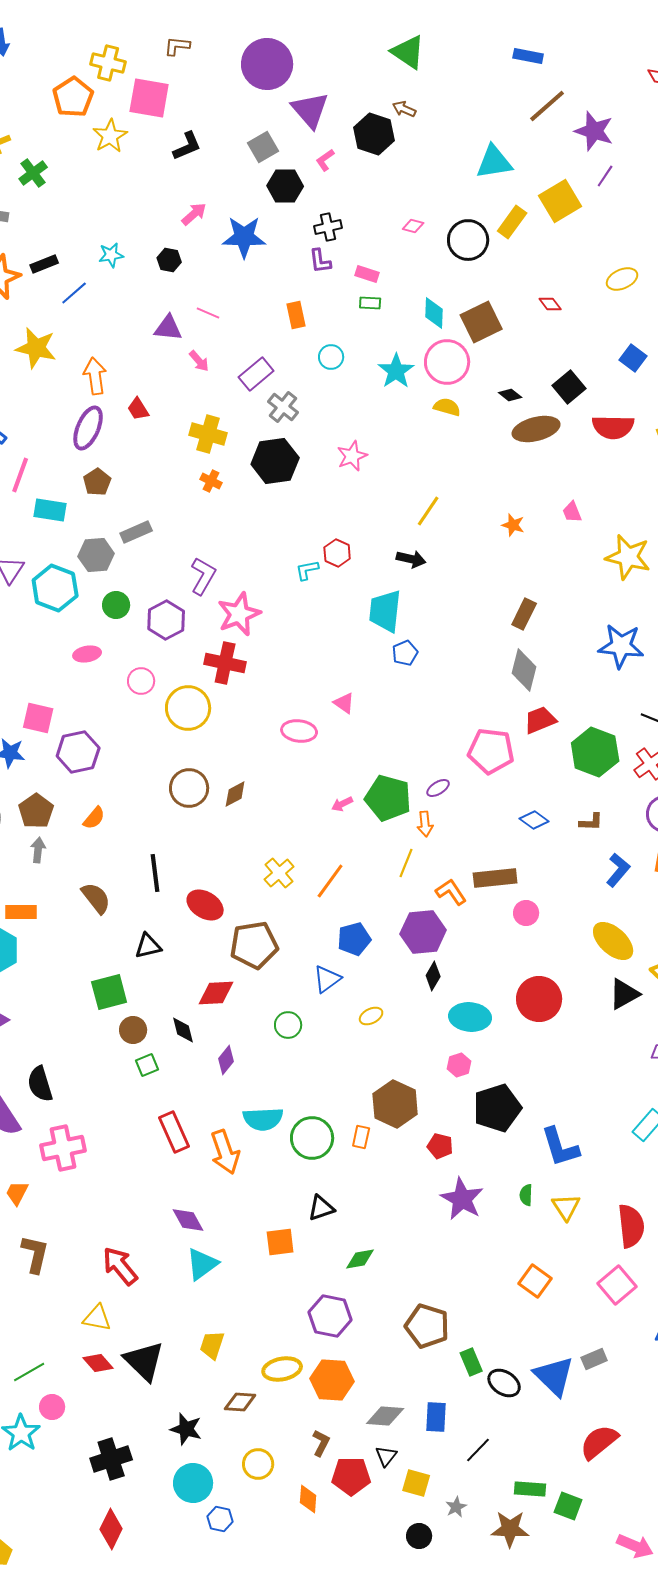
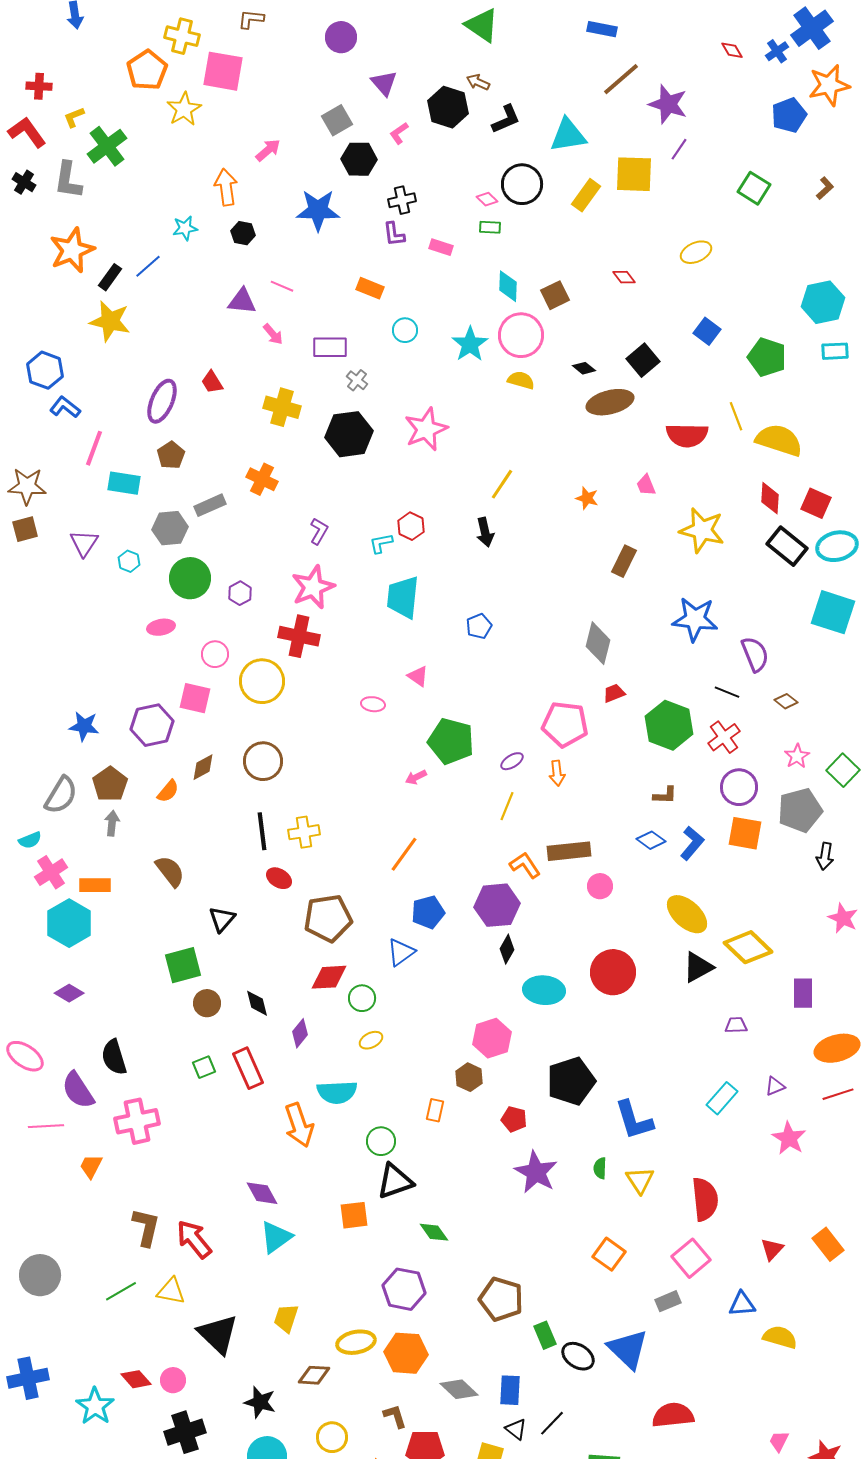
purple circle: (267, 64) -> (341, 37), size x0.6
purple triangle: (310, 110) -> (384, 83), size x0.7
black L-shape: (187, 146) -> (506, 119), moved
green cross: (33, 173) -> (107, 146), size x1.4
yellow square: (560, 201) -> (634, 174), turned 33
pink arrow: (194, 214) -> (268, 150), moved
pink diamond: (413, 226) -> (487, 199), turned 30
black circle: (468, 240) -> (522, 184), moved
black rectangle: (44, 264) -> (110, 277), moved, turned -32
green rectangle: (370, 303) -> (490, 227), moved
orange rectangle: (296, 315) -> (370, 288), turned -56
brown square: (481, 322) -> (555, 295), size x0.7
purple rectangle: (256, 374) -> (330, 347), turned 40
orange arrow: (95, 376) -> (226, 187), moved
gray cross: (283, 407) -> (357, 380), size x0.7
red semicircle: (613, 427) -> (687, 435), moved
pink star: (352, 456) -> (426, 429), size x1.4
orange cross: (211, 481) -> (262, 479), moved, size x1.4
black arrow: (411, 559) -> (485, 532), turned 64
purple L-shape: (203, 576) -> (319, 531), moved, size x0.7
cyan hexagon: (55, 588) -> (129, 561), size x0.5
green circle: (116, 605) -> (190, 578), size x1.5
cyan trapezoid: (385, 611) -> (403, 597), moved
brown rectangle: (524, 614) -> (624, 561), moved
purple hexagon: (166, 620) -> (240, 593), size x0.6
pink square: (38, 718) -> (195, 698), moved
red trapezoid: (540, 720) -> (614, 693), size x0.7
pink ellipse: (299, 731) -> (373, 704), size x0.7
brown diamond: (235, 794) -> (203, 767), moved
green pentagon: (388, 798) -> (451, 741), moved
blue diamond: (534, 820) -> (651, 840), moved
orange arrow: (425, 824) -> (557, 773), moved
yellow line: (406, 863) -> (507, 806), moved
black line: (155, 873) -> (262, 831), moved
yellow cross: (279, 873) -> (304, 832), moved, turned 32
red ellipse: (205, 905) -> (279, 878), size x0.7
black triangle: (148, 946) -> (222, 919), turned -36
red diamond: (216, 993) -> (329, 977), moved
yellow ellipse: (371, 1016) -> (371, 1040), moved
green square: (147, 1065) -> (204, 1067), moved
pink hexagon: (459, 1065) -> (492, 1038), moved, size x1.6
brown hexagon: (395, 1104) -> (469, 1077), size x0.6
red rectangle: (174, 1132) -> (248, 1068), moved
green circle: (312, 1138) -> (381, 1141), moved, size x0.7
black triangle: (321, 1208) -> (395, 1181), size x1.4
brown L-shape: (35, 1254) -> (146, 1227), moved
green diamond: (360, 1259) -> (434, 1232), turned 64
gray rectangle: (594, 1359) -> (668, 1301), moved
red diamond: (98, 1363) -> (136, 1379), moved
green line: (29, 1372) -> (121, 1291), moved
pink circle: (52, 1407) -> (173, 1380), moved
gray diamond: (385, 1416) -> (459, 1389), turned 39
red semicircle: (599, 1442) -> (673, 1415), turned 33
brown L-shape: (321, 1443) -> (395, 1416), turned -44
black triangle: (386, 1456) -> (516, 1429), moved, turned -30

